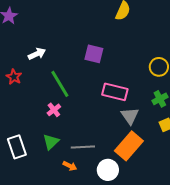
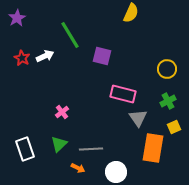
red star: (14, 77) -> (22, 58), moved
green line: (60, 84) -> (70, 35), moved
orange rectangle: (129, 146) -> (153, 148), moved, turned -32

